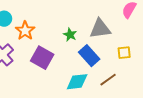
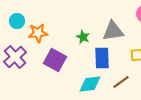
orange star: (25, 31) -> (38, 33), turned 30
blue rectangle: (89, 56) -> (102, 58), turned 40

